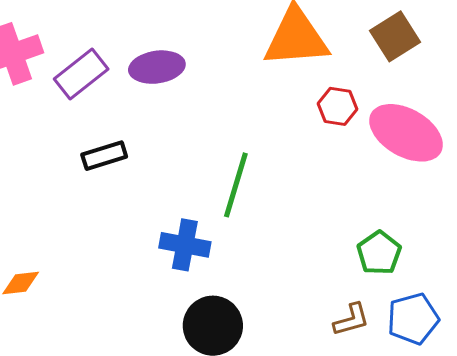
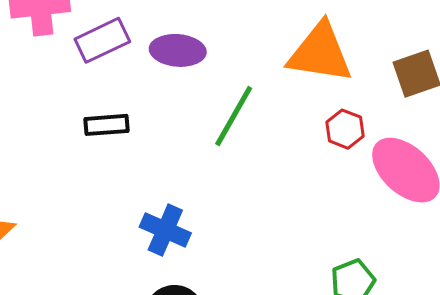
green line: (236, 185) -> (234, 116), moved

